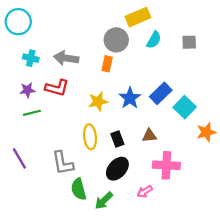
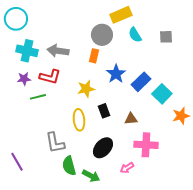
cyan semicircle: (154, 40) -> (135, 35), turned 119
cyan cross: (31, 58) -> (27, 51), size x1.5
blue star: (130, 98) -> (116, 74), moved
green line: (32, 113) -> (38, 97), moved
black rectangle: (117, 139) -> (104, 111), moved
purple line: (19, 158) -> (17, 162), moved
green arrow: (104, 201) -> (91, 176), turned -108

